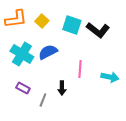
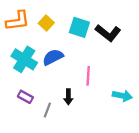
cyan arrow: (110, 77) -> (122, 96), moved

